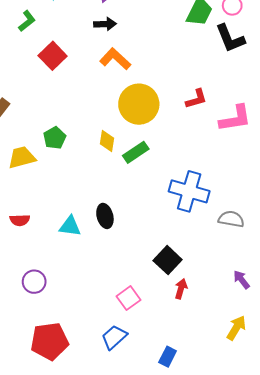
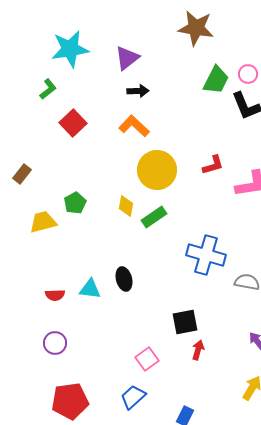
black arrow: (105, 24) -> (138, 91), moved
red semicircle: (20, 220) -> (55, 295), moved
black square: (168, 260) -> (185, 322), turned 36

